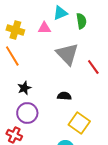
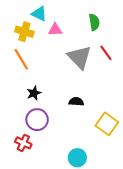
cyan triangle: (60, 13) -> (39, 14), moved, turned 49
red line: (93, 67) -> (106, 53), moved
yellow square: (79, 123) -> (107, 124), moved

